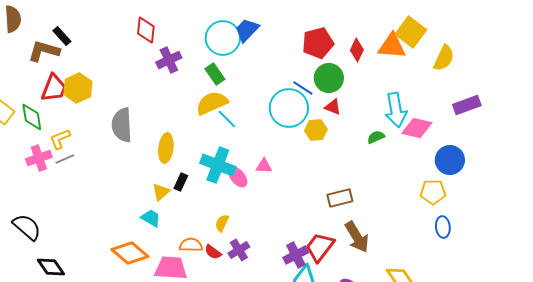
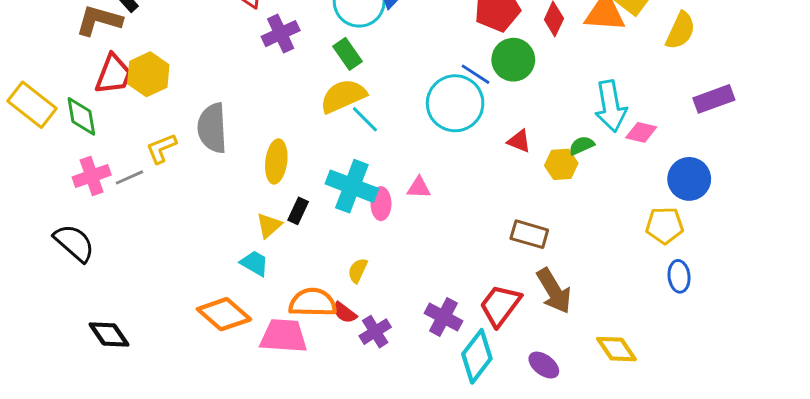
red triangle: (333, 107) -> (519, 141), moved
pink diamond: (417, 128) -> (641, 132), size x0.7
yellow hexagon: (316, 130) -> (561, 164), moved
yellow L-shape: (60, 139) -> (161, 148), moved
pink ellipse: (238, 177) -> (381, 204), turned 40
brown rectangle: (340, 198) -> (529, 234), turned 30
black semicircle: (27, 227) -> (74, 243), moved
orange semicircle: (191, 245) -> (313, 303), size x1.4
purple cross: (239, 250) -> (375, 332), moved
purple cross: (296, 255) -> (443, 317), moved, turned -35

